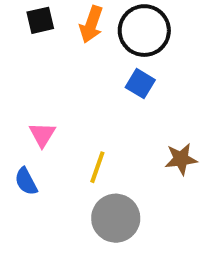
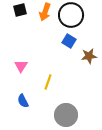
brown star: (181, 159) -> (89, 56), moved
blue semicircle: (26, 181) -> (23, 101), moved
gray circle: (116, 218) -> (66, 115), moved

